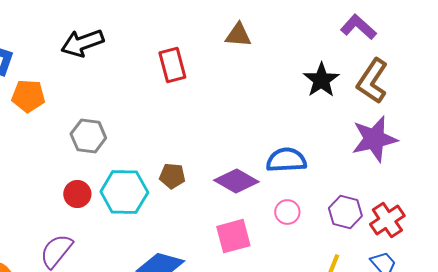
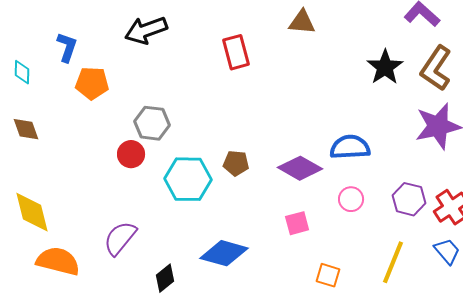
red circle: (77, 194) -> (131, 154), moved
pink square: (233, 236) -> (297, 223), size x0.7

